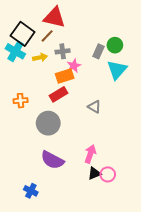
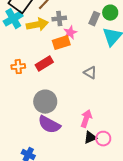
cyan cross: (15, 51) -> (13, 19), turned 30
yellow arrow: (40, 57) -> (37, 25), size x1.5
red rectangle: (58, 94) -> (44, 64), moved
gray circle: (48, 123) -> (45, 102), moved

